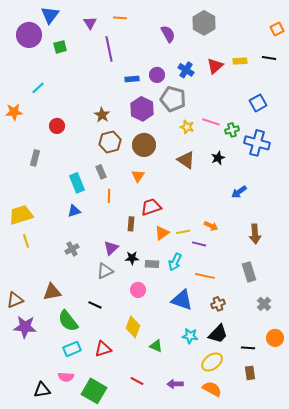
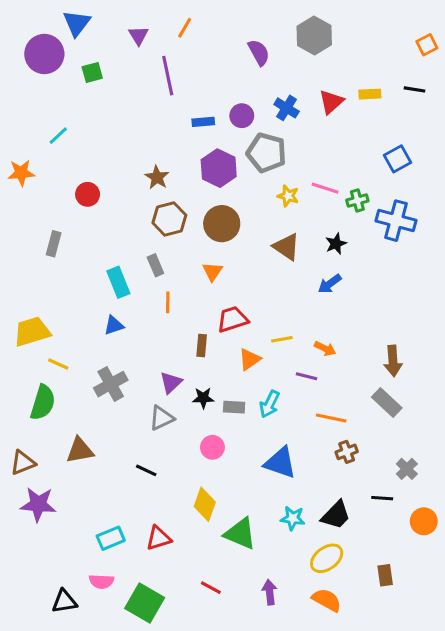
orange line: (120, 18) -> (185, 28), turned -64
blue arrow: (239, 192) -> (330, 284), moved
yellow line: (183, 232) -> (282, 339), moved
yellow line: (26, 241) -> (58, 364), moved, turned -48
gray cross: (72, 249) -> (111, 384), size x1.5
gray rectangle: (249, 272) -> (387, 403), moved, turned -30
orange line: (205, 276) -> (331, 418), moved
brown cross: (218, 304) -> (347, 452), moved
green semicircle: (68, 321) -> (43, 403), moved, turned -125
green triangle: (156, 346) -> (240, 534), size x1.6
black line: (248, 348) -> (382, 498), moved
purple arrow: (175, 384) -> (270, 592), turned 84

